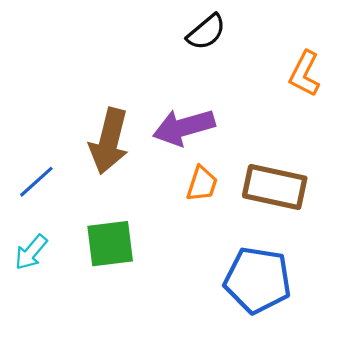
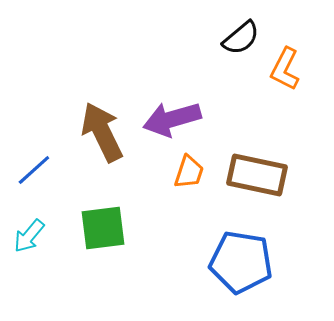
black semicircle: (206, 32) -> (241, 38), moved
brown arrow: (109, 141) -> (102, 132), turned 140

